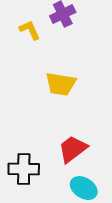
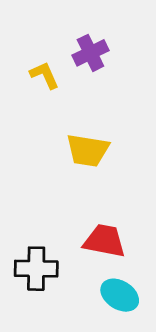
red trapezoid: (73, 149) -> (104, 241), turned 48

